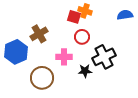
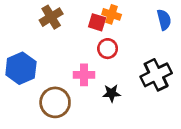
blue semicircle: (125, 15) -> (164, 20), turned 84
brown cross: (39, 34) -> (51, 17), moved
black cross: (104, 57) -> (156, 75), moved

